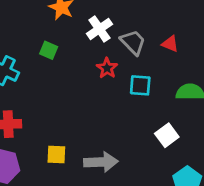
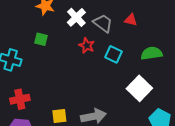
cyan square: (140, 85) -> (114, 54), turned 30
white square: (167, 135) -> (139, 88), size x1.4

